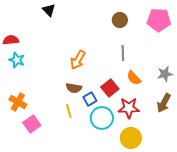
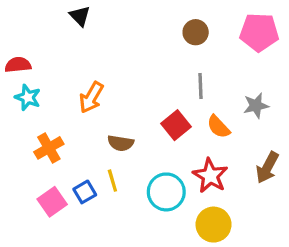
orange arrow: (78, 60) -> (91, 97), moved
gray star: (165, 74) -> (256, 106), moved
red square: (110, 88) -> (176, 125), moved
blue square: (90, 99) -> (85, 192), moved
orange cross: (18, 102) -> (49, 148), moved, turned 30
red star: (129, 108) -> (210, 176), turned 30

